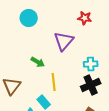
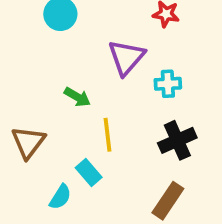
cyan cross: (91, 64) -> (168, 84), moved

